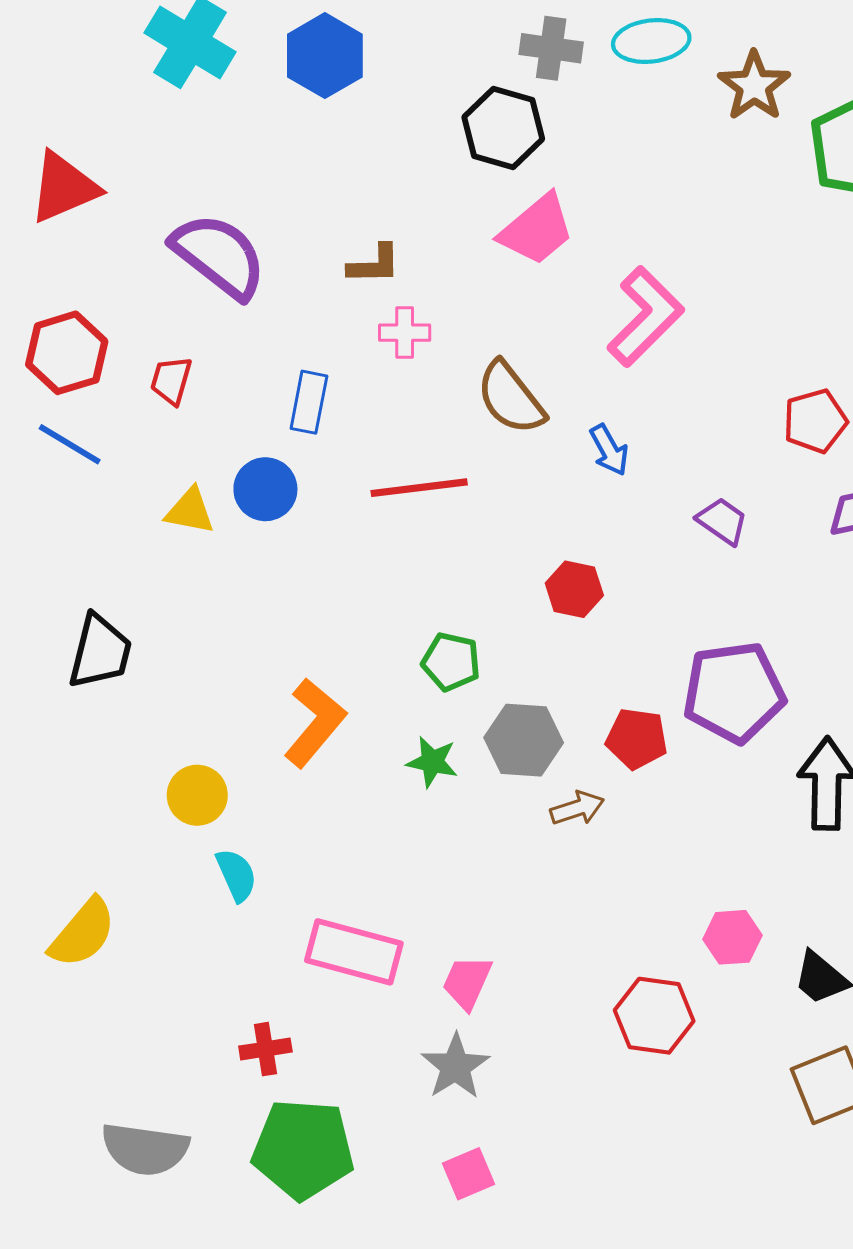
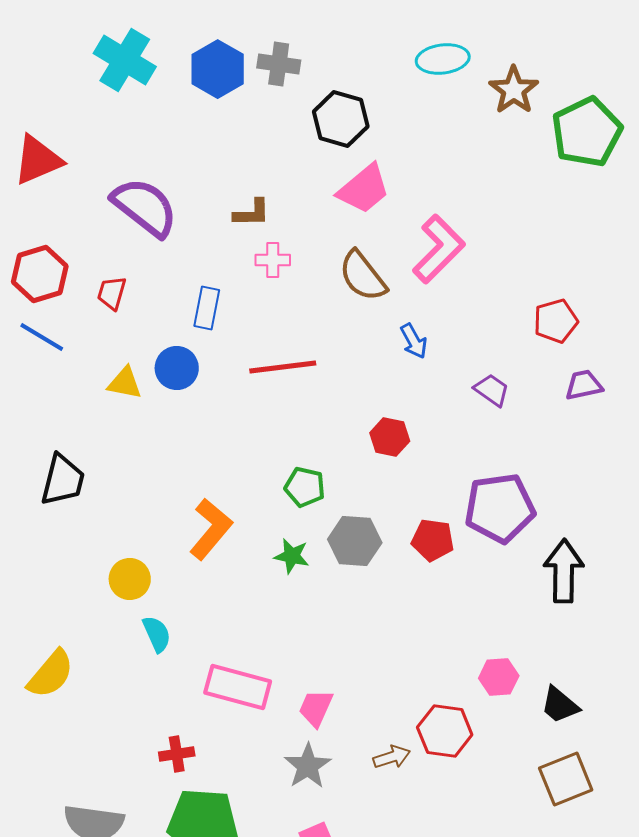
gray cross: (551, 48) -> (279, 64), moved
brown semicircle: (511, 398) -> (363, 276), moved
brown arrow: (577, 808) -> (392, 757), moved

